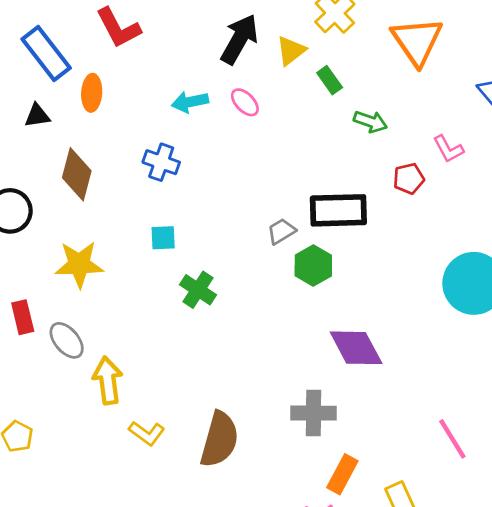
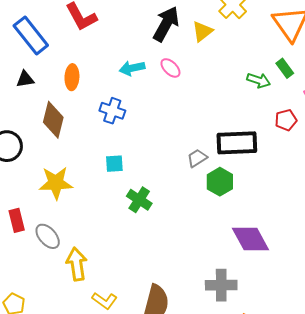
green rectangle: (330, 80) -> (285, 68), moved
orange ellipse: (92, 93) -> (72, 77), moved

